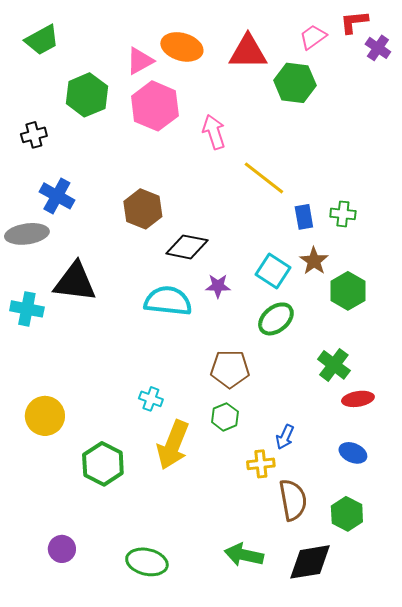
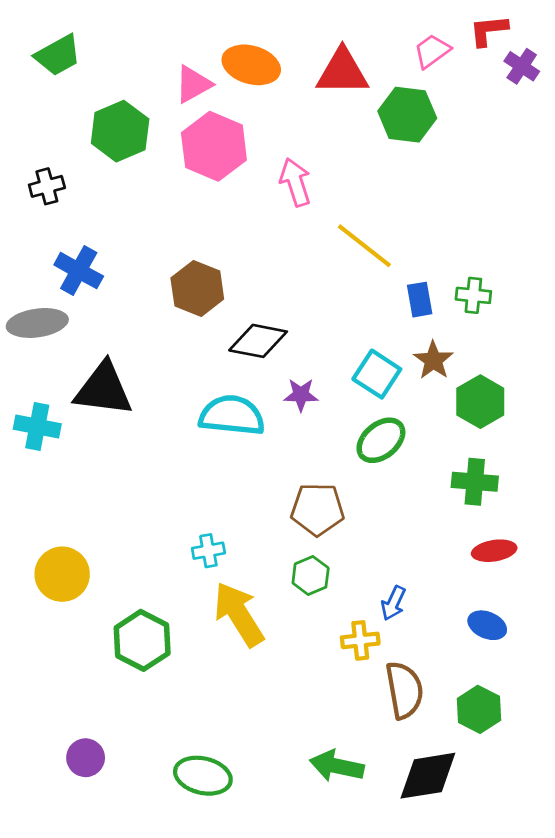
green cross: (334, 365) -> (475, 482), moved, turned -32
cyan cross: (151, 399) -> (208, 551), turned -30
yellow arrow: (173, 445) -> (239, 614), turned 126

